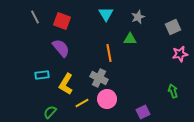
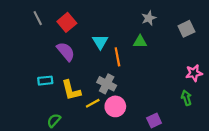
cyan triangle: (106, 14) -> (100, 42), moved
red square: (62, 21) -> (67, 22), turned 30
pink star: (180, 54) -> (194, 73), moved
yellow L-shape: (66, 84) -> (71, 90), turned -45
yellow line: (82, 103) -> (93, 103), moved

